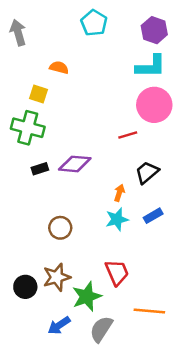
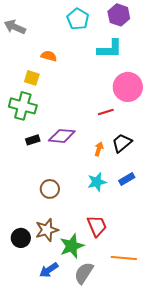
purple hexagon: (154, 30) -> (119, 15), moved
gray arrow: (18, 33) -> (15, 27), turned -50
cyan L-shape: (151, 66) -> (110, 49), moved
orange arrow: (119, 193) -> (99, 149), moved

